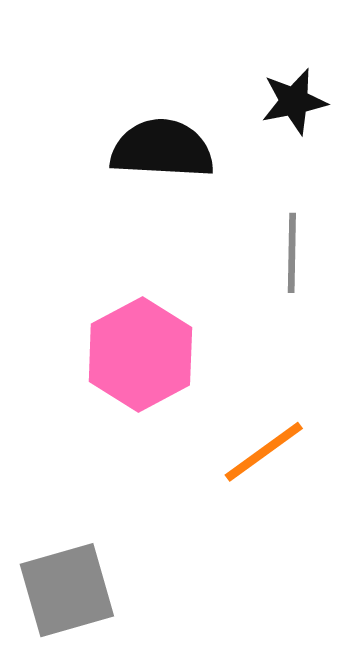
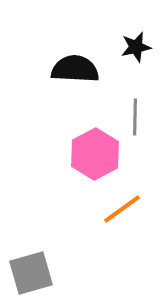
pink hexagon: (140, 354) -> (95, 154), moved

